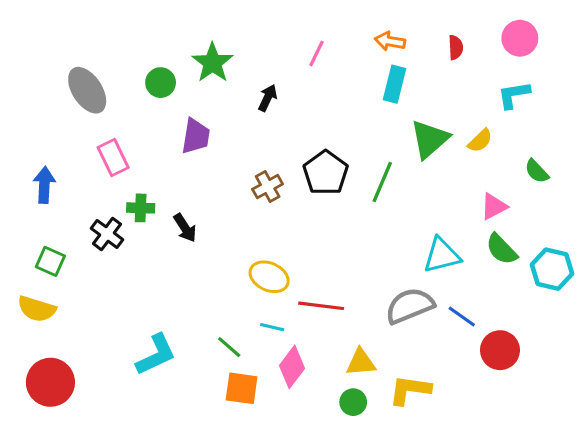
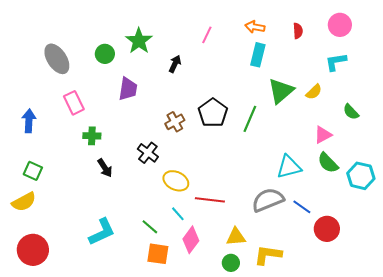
black arrow: (185, 228) -> (105, 168), moved
black cross: (107, 234) -> (148, 153), moved
yellow semicircle: (37, 309) -> (24, 202), turned -45
cyan line: (272, 327) -> (178, 214), turned 35

